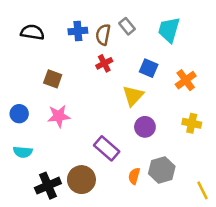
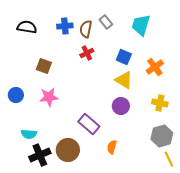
yellow triangle: (133, 96) -> (124, 80), moved, turned -42
cyan semicircle: (23, 152) -> (29, 134), moved
gray hexagon: (162, 170) -> (162, 136), moved

